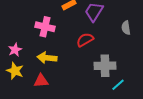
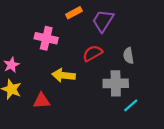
gray semicircle: (126, 28) -> (128, 56), moved
yellow arrow: (47, 58) -> (64, 75), moved

